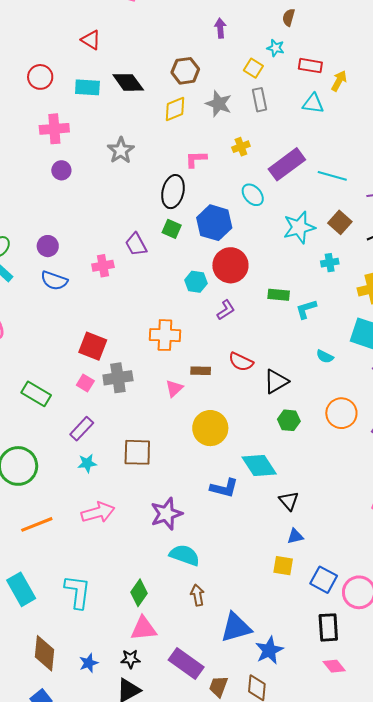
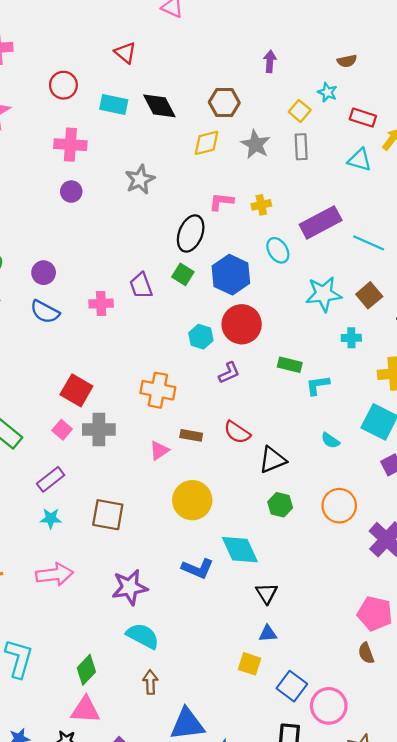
brown semicircle: (289, 17) -> (347, 61), turned -126
yellow cross: (241, 147) -> (261, 205), moved

